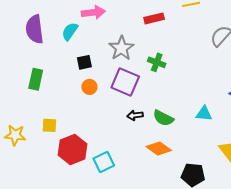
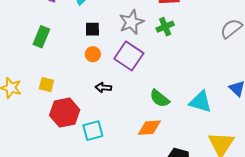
green cross: (157, 62) -> (165, 27), moved, turned 36
cyan triangle: (204, 114) -> (200, 102), size x1.4
black arrow: (135, 115) -> (103, 88), moved
orange diamond: (159, 148) -> (149, 128), turned -50

